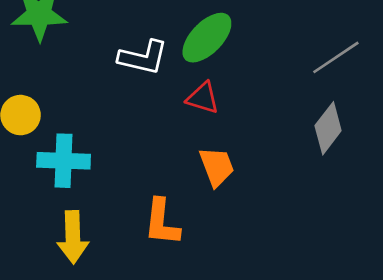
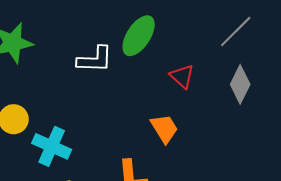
red triangle: (203, 98) -> (182, 76), moved, turned 36
cyan cross: (64, 161) -> (52, 146), turned 33

